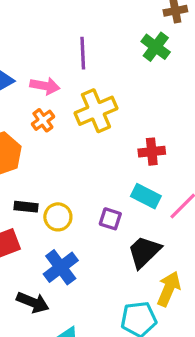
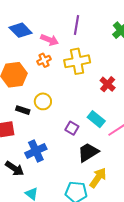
red cross: (152, 152) -> (108, 84), moved, turned 35
yellow circle: (58, 217) -> (43, 101), moved

